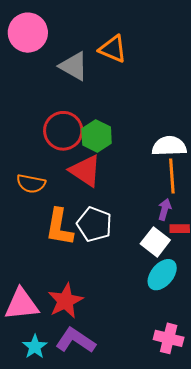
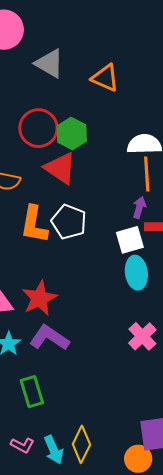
orange triangle: (113, 49) -> (105, 78), moved
white square: (155, 242) -> (130, 240), turned 36
cyan ellipse: (162, 275) -> (136, 273), turned -48
pink cross: (169, 338) -> (142, 336), turned 32

